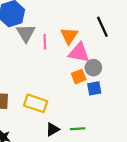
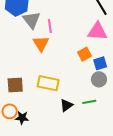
orange triangle: (69, 36) -> (41, 44), moved
pink triangle: (79, 53) -> (97, 31), moved
gray circle: (93, 68) -> (99, 79), moved

